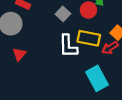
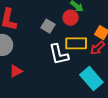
red triangle: (19, 54) -> (16, 71), turned 32

